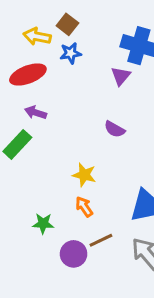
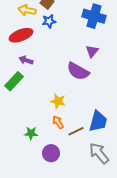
purple triangle: (121, 76) -> (92, 51), moved
purple semicircle: (115, 129) -> (78, 71), size x1.6
brown line: (101, 240) -> (76, 131), moved

